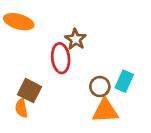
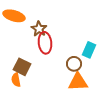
brown star: (76, 39) -> (39, 29), moved
cyan rectangle: (124, 81) -> (89, 50), moved

